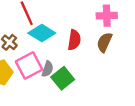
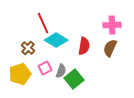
pink square: (29, 65) -> (45, 68), size x0.6

